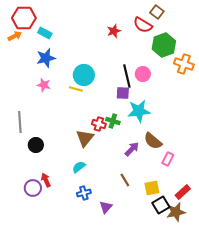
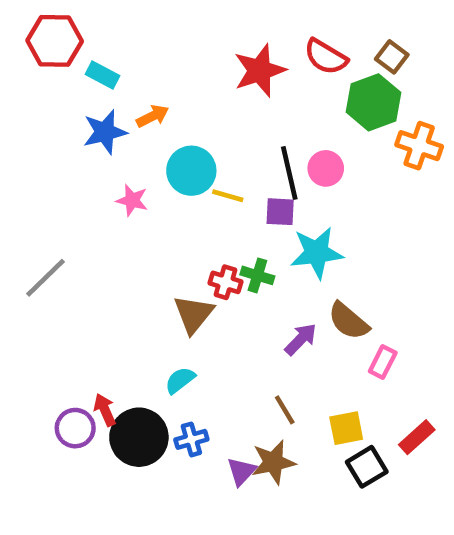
brown square: (157, 12) -> (392, 57), moved
red star: (114, 31) -> (260, 70), size x1.6
orange arrow: (15, 36) -> (153, 116), moved
pink star: (44, 85) -> (132, 200), moved
yellow line: (76, 89) -> (228, 196), moved
gray line: (20, 122) -> (46, 278), turned 50
black circle: (36, 145) -> (139, 437), moved, size x1.6
brown star: (176, 212) -> (273, 462), moved

